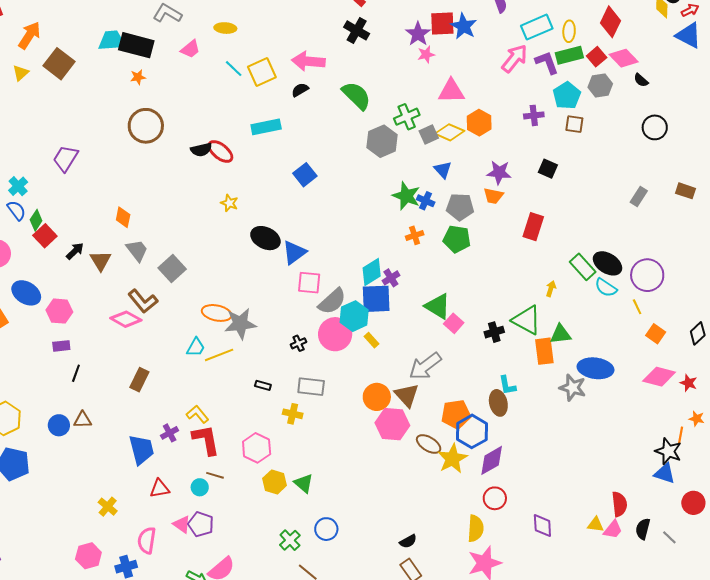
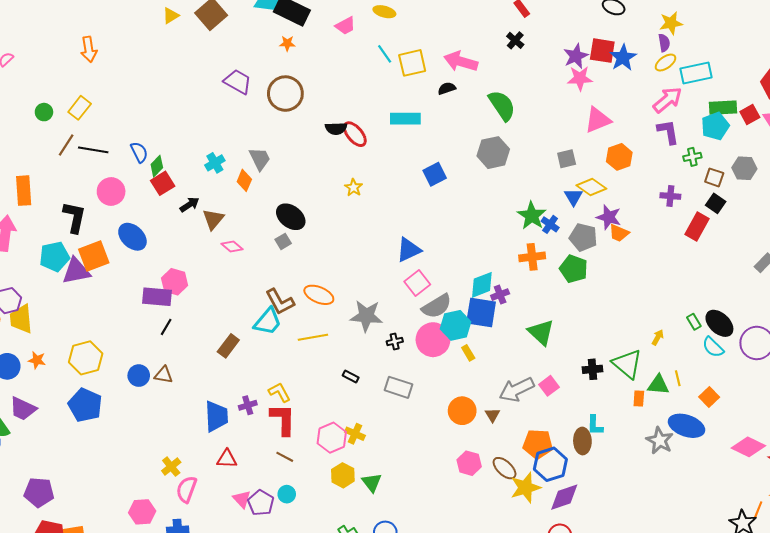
black cross: (357, 30) -> (515, 40), size x0.7
yellow ellipse: (569, 31) -> (665, 63), moved, turned 40
pink star: (426, 55) -> (580, 78), size x1.4
purple L-shape: (547, 63) -> (668, 132), moved
gray hexagon: (600, 86) -> (744, 168), moved
pink triangle: (451, 91) -> (598, 120), turned -32
cyan pentagon: (567, 95) -> (715, 126), moved
purple cross: (534, 115) -> (670, 196), moved
green cross: (407, 117) -> (692, 157), moved, size x0.7
yellow diamond: (450, 132) -> (591, 187), moved
gray hexagon: (382, 141) -> (493, 153), moved
purple trapezoid: (66, 158) -> (238, 82), moved, turned 76
black square: (548, 169) -> (716, 203), moved
purple star: (499, 173) -> (609, 217), moved
cyan cross: (18, 186) -> (215, 163), moved
red rectangle: (533, 227) -> (697, 227), moved
orange cross: (415, 235) -> (532, 257), size x1.4
black ellipse: (265, 238) -> (291, 217), moved
gray trapezoid: (137, 250) -> (260, 159), moved
green rectangle: (583, 267) -> (694, 322), size x0.6
gray square: (172, 268) -> (283, 241), size x0.6
pink square: (309, 283) -> (417, 283), turned 35
brown L-shape: (143, 301) -> (280, 302), moved
yellow line: (637, 307) -> (678, 378), moved
pink hexagon: (59, 311) -> (175, 282), moved
pink diamond: (126, 319) -> (232, 247), moved, size x0.7
pink square: (454, 323) -> (549, 386), moved
gray star: (240, 324) -> (366, 316), moved
orange square: (656, 334) -> (709, 397), moved
purple rectangle: (61, 346) -> (157, 297), size x1.6
cyan trapezoid: (196, 347) -> (268, 322), moved, size x1.4
orange rectangle: (544, 351) -> (639, 398), size x0.6
brown triangle: (407, 395) -> (492, 415), size x0.6
yellow cross: (293, 414) -> (355, 434), moved
pink hexagon: (392, 424) -> (469, 463), moved, size x0.7
cyan circle: (200, 487) -> (287, 494), moved
pink semicircle: (147, 540) -> (187, 489), moved

